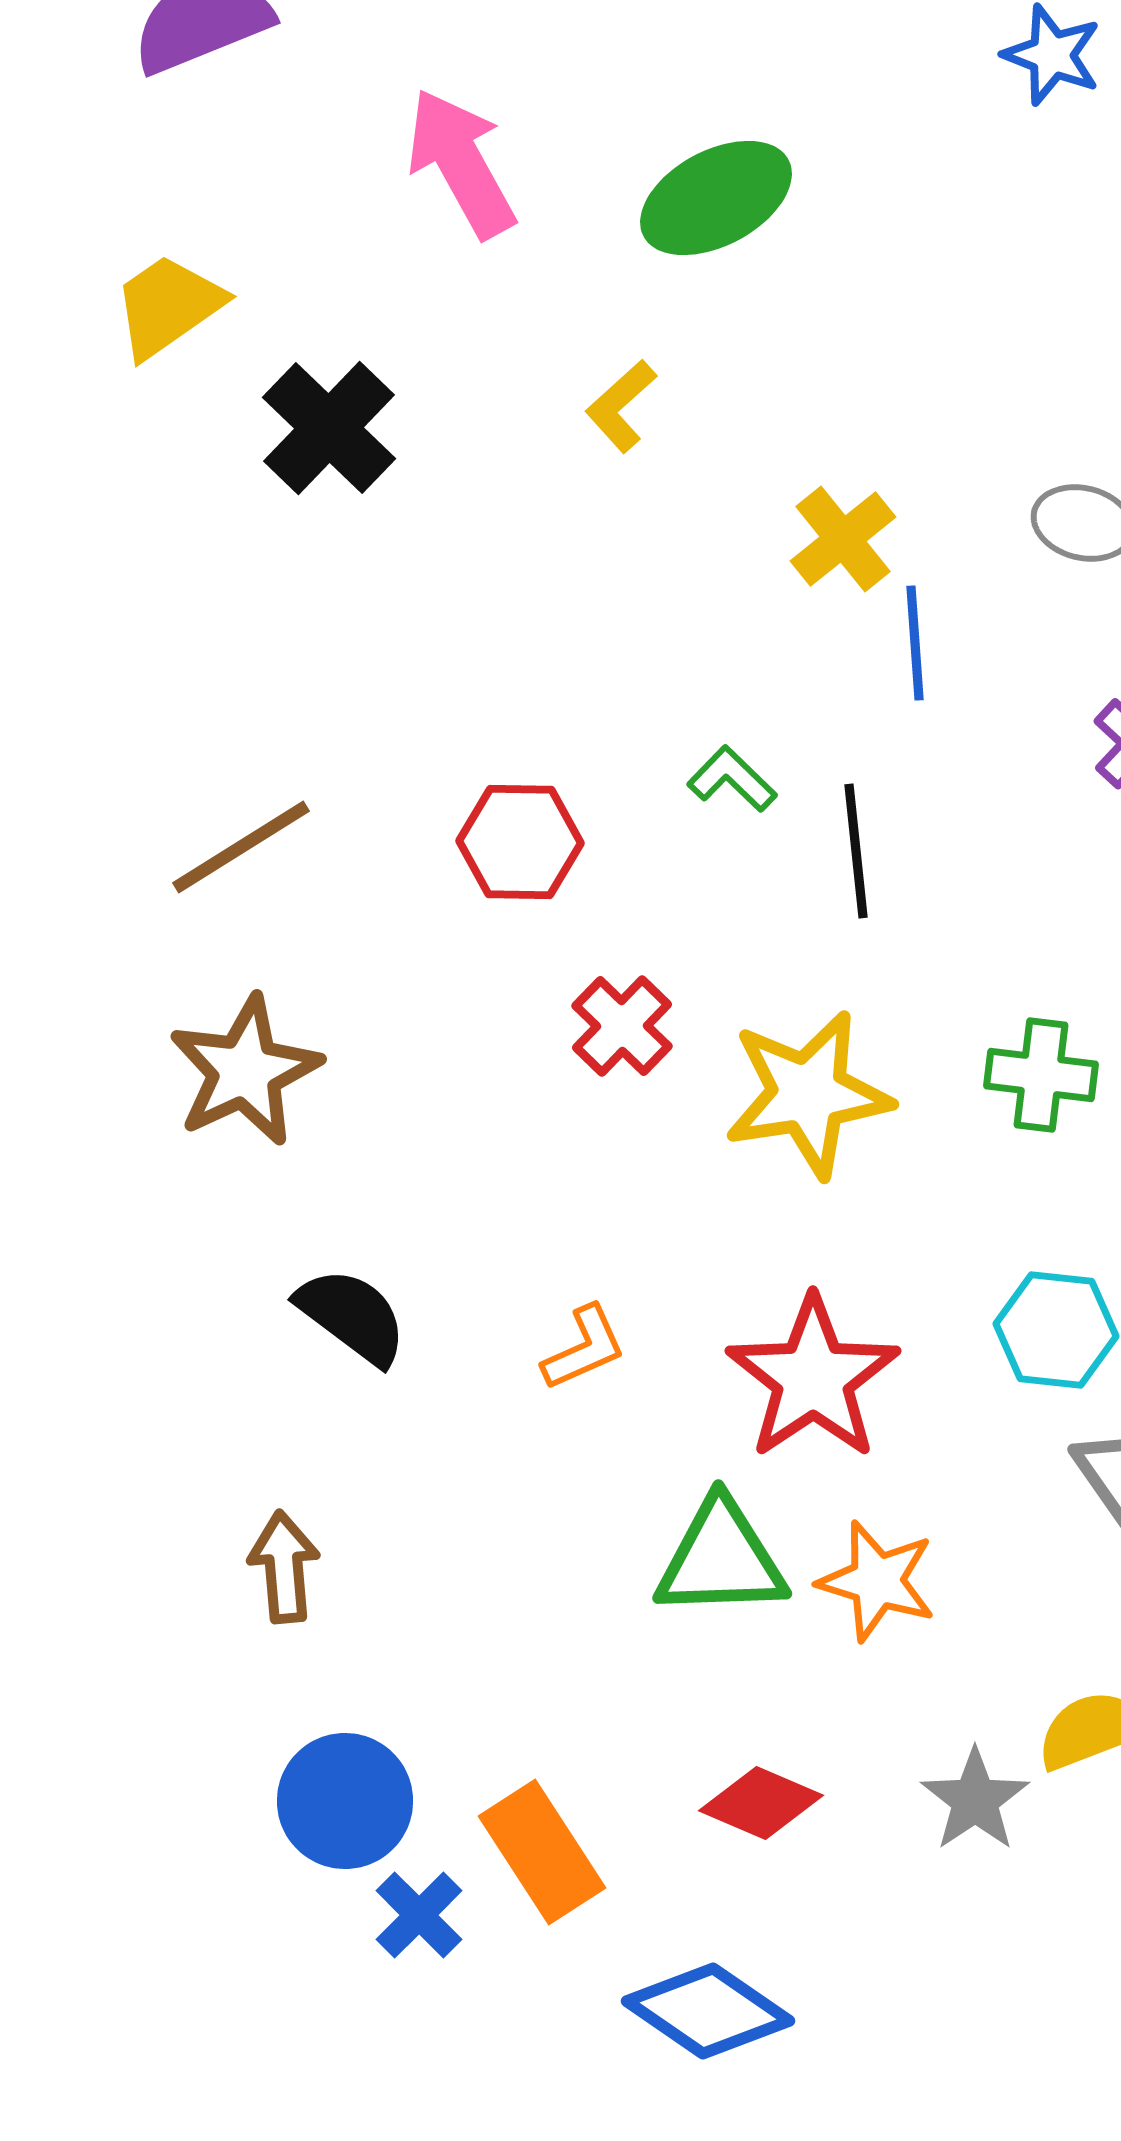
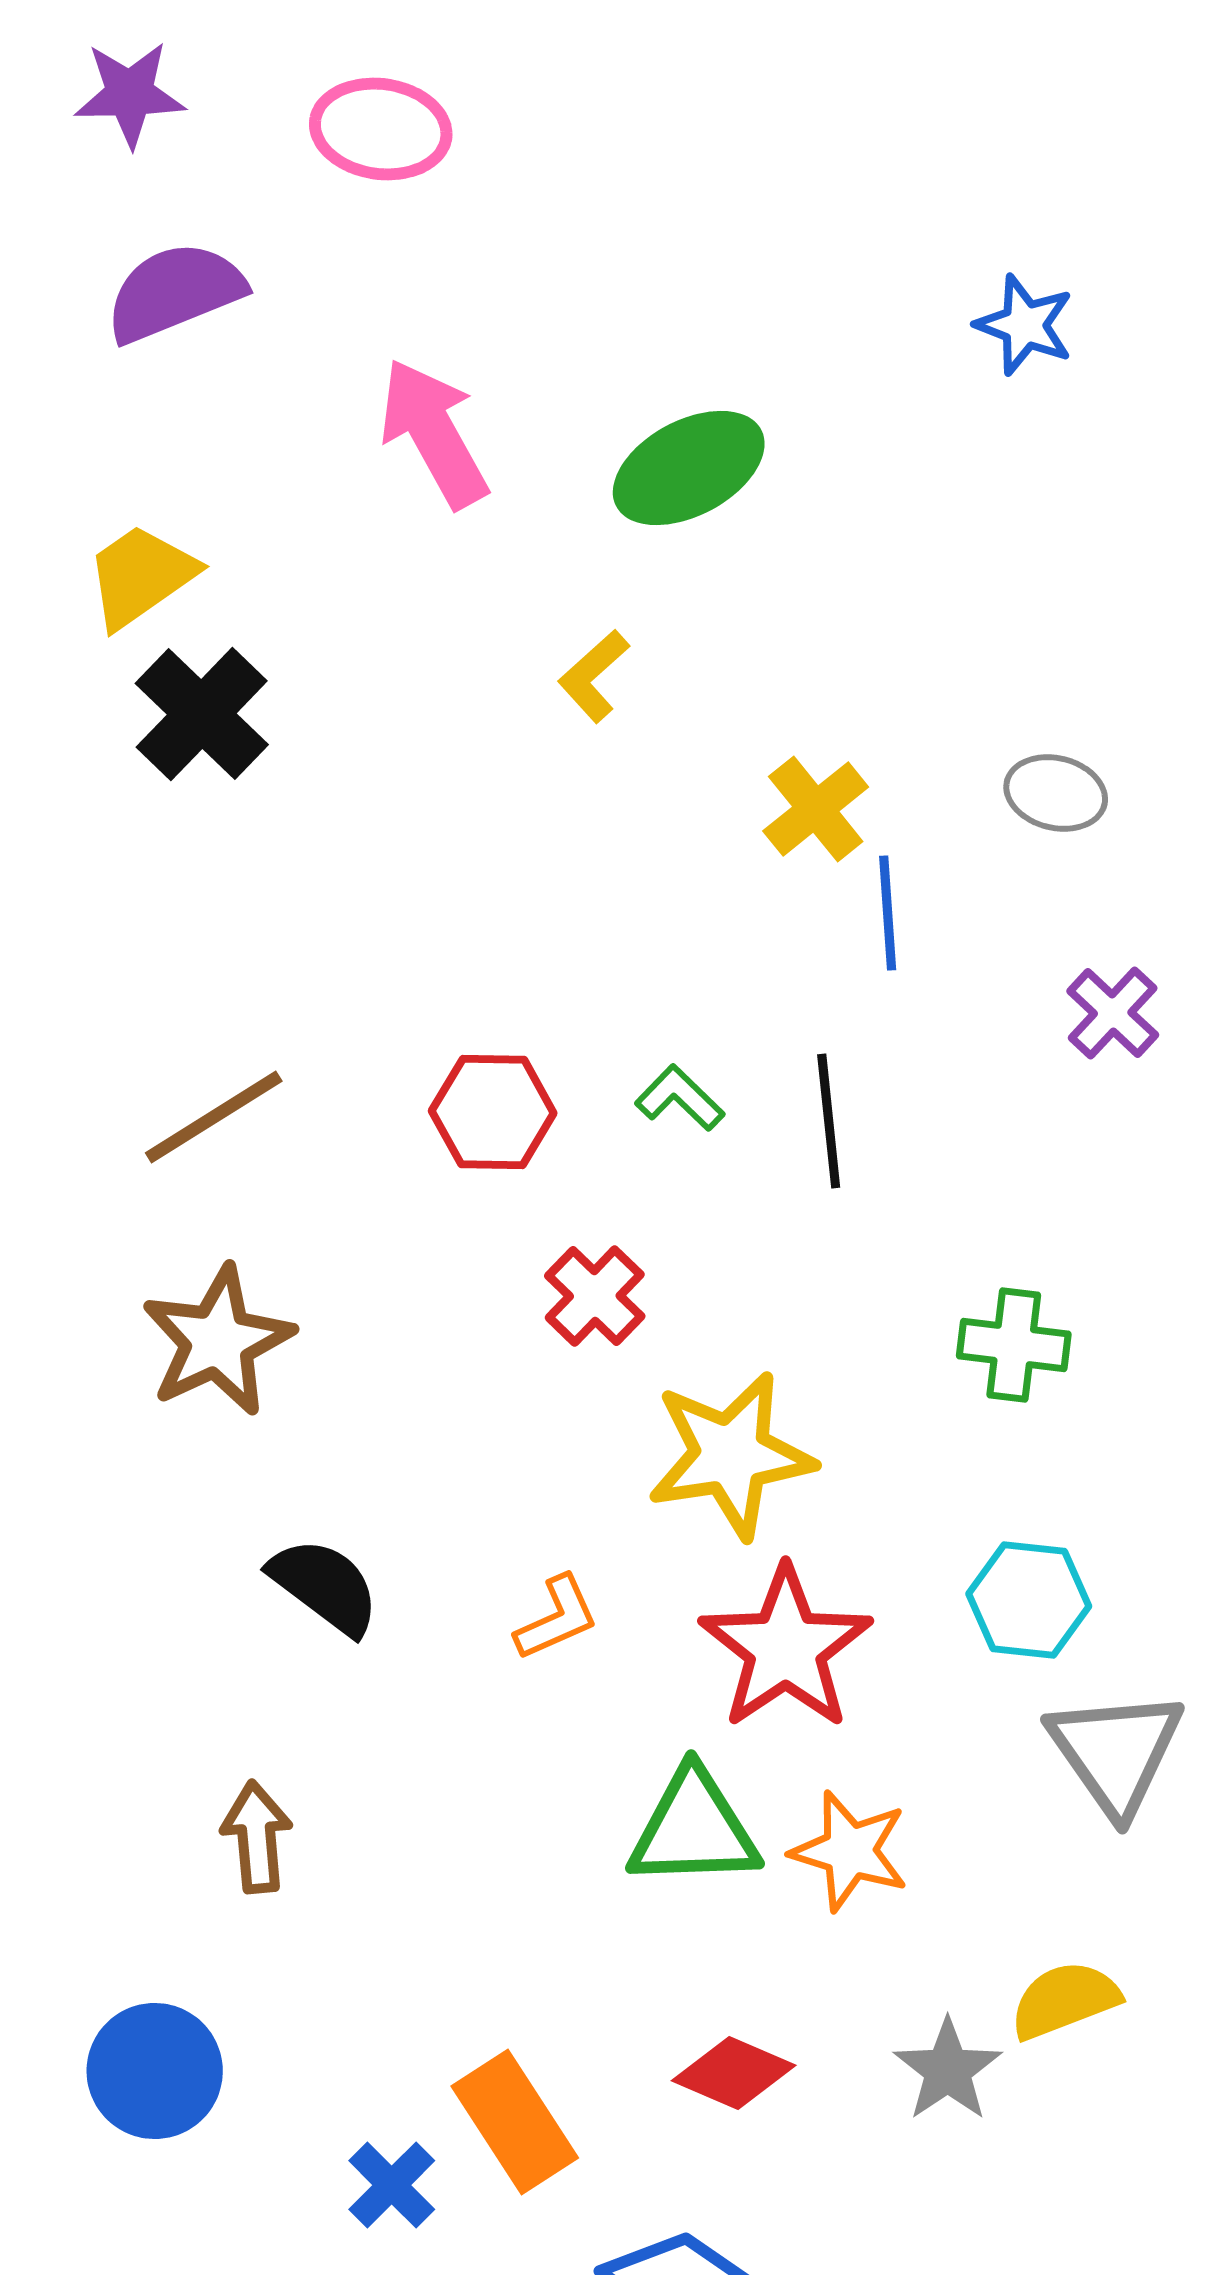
black cross: (329, 428) -> (202, 714), moved
green L-shape: (732, 779) -> (680, 1098), moved
yellow star: (808, 1094) -> (731, 1455), moved
blue circle: (345, 1801) -> (155, 2071), moved

